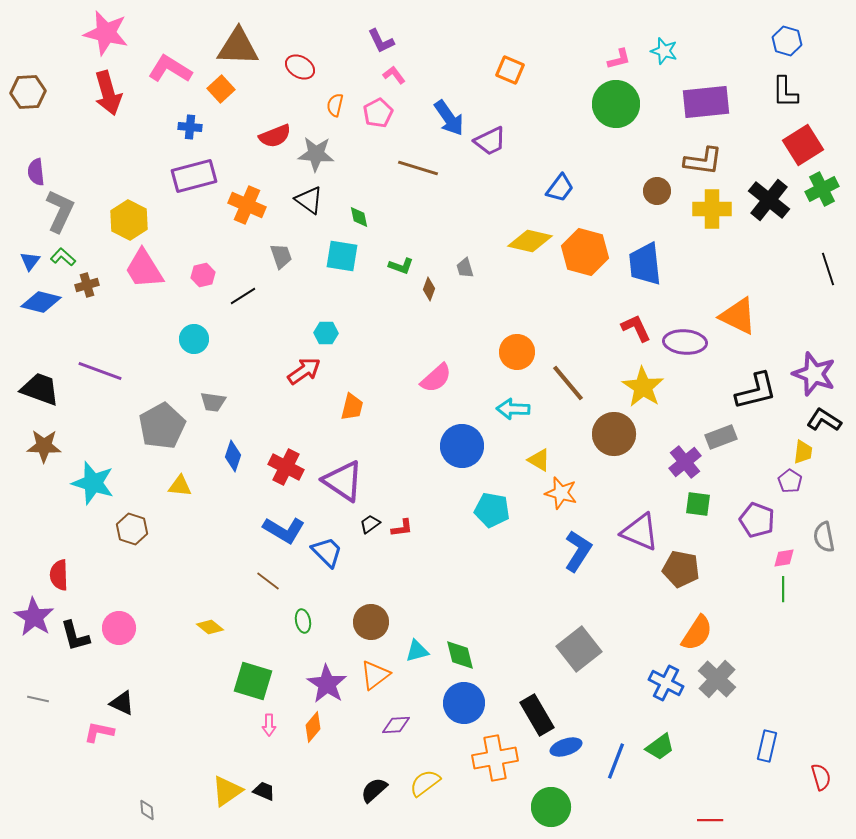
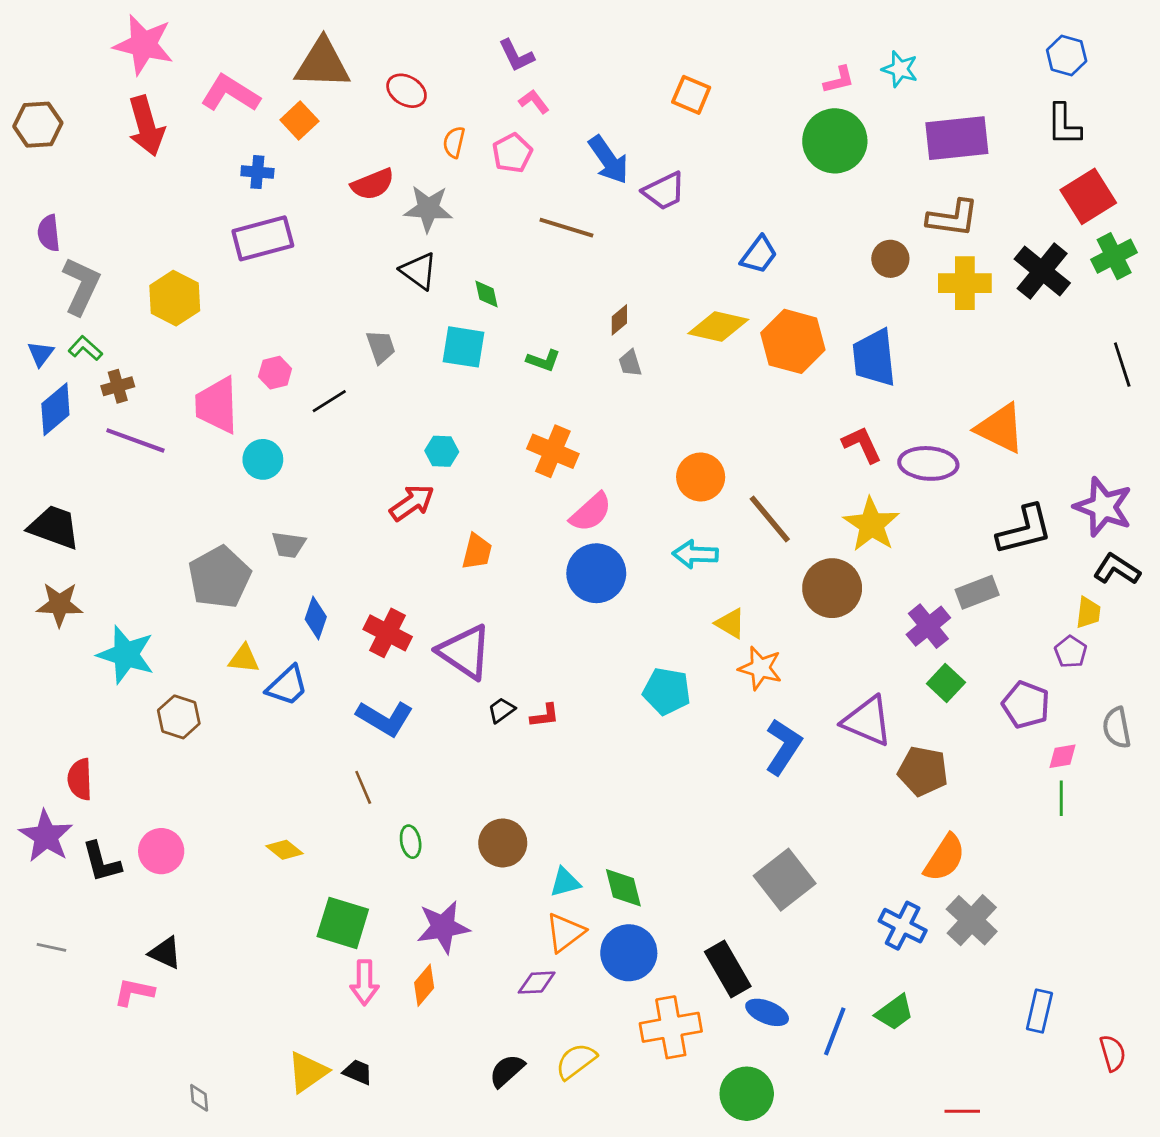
orange cross: (247, 205) -> (553, 451), moved
pink trapezoid: (144, 269) -> (217, 405), moved, turned 30
brown diamond: (429, 289) -> (619, 320), moved, turned 30
blue diamond: (41, 302) -> (55, 409), turned -54
purple line: (100, 371) -> (135, 440), moved
blue circle: (462, 446) -> (596, 573), moved
green square: (698, 504) -> (946, 683), turned 36
blue trapezoid: (327, 552) -> (287, 686), moved, turned 92
brown line: (268, 581) -> (363, 787), turned 30
orange triangle: (375, 675) -> (565, 932), moved
purple star: (327, 684) -> (443, 927), turned 30
pink arrow: (269, 725) -> (364, 983), size x1.5
blue ellipse: (566, 747) -> (767, 1012), turned 40

